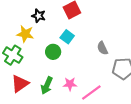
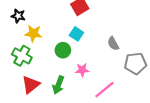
black star: (39, 16) -> (18, 16), moved
pink star: (70, 84) -> (82, 70), moved

